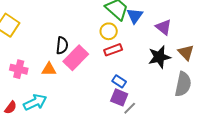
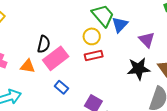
blue rectangle: (119, 81) -> (61, 87), moved

